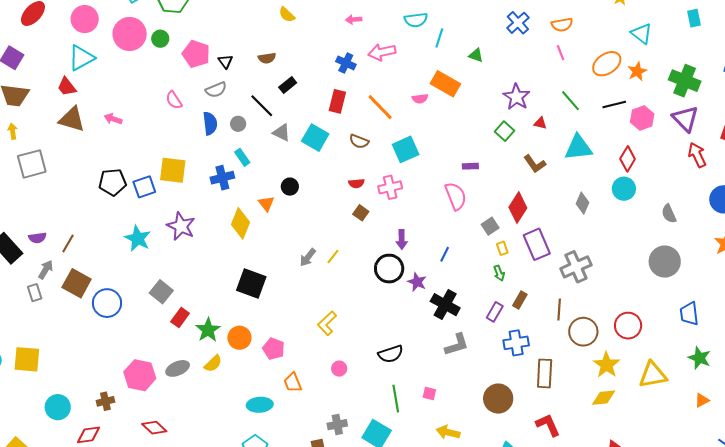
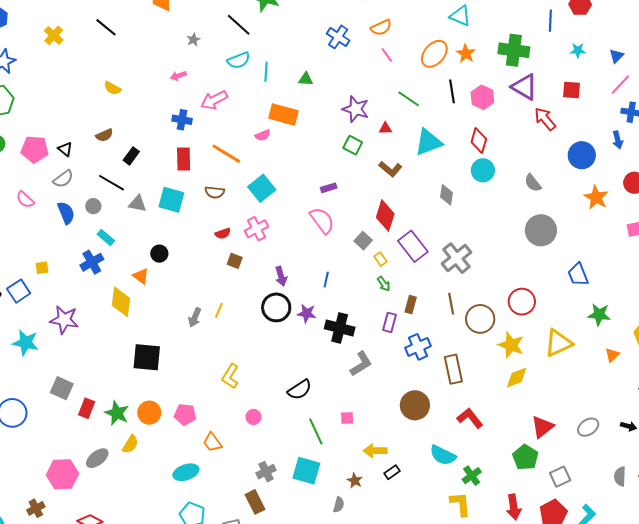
black line: (614, 105) -> (452, 91), turned -70
yellow square: (173, 170) -> (42, 268), size x0.5

